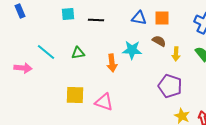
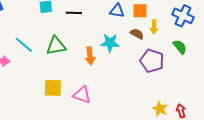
green triangle: (78, 53) -> (56, 46), size x1.5
yellow arrow: (176, 54) -> (154, 27), moved
purple pentagon: (170, 86) -> (152, 61), moved

